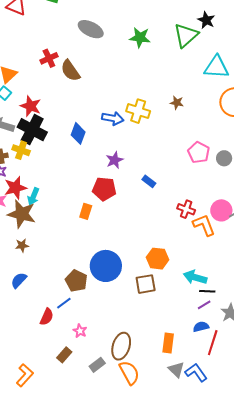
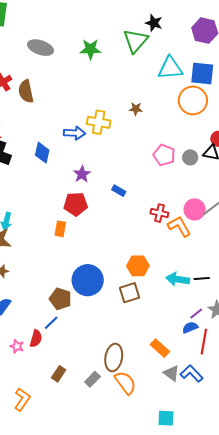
brown semicircle: (70, 71) -> (26, 91), turned 30
black line: (207, 291) -> (202, 279), moved
purple line: (204, 305) -> (196, 314), moved
pink star: (80, 331) -> (17, 346), moved
orange rectangle: (168, 343) -> (160, 348), turned -48

